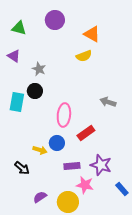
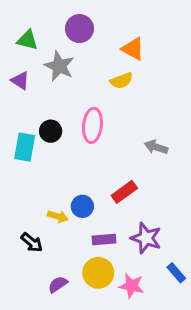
gray star: (39, 69) -> (59, 66), moved, size x1.5
pink ellipse: (64, 115) -> (92, 125), moved
pink star: (85, 185) -> (132, 286), moved
yellow circle: (68, 202) -> (98, 273), moved

